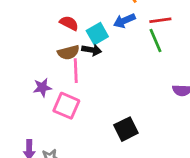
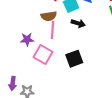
black arrow: (92, 50) -> (78, 23), moved
black square: (126, 129) -> (74, 59), moved

